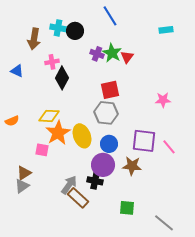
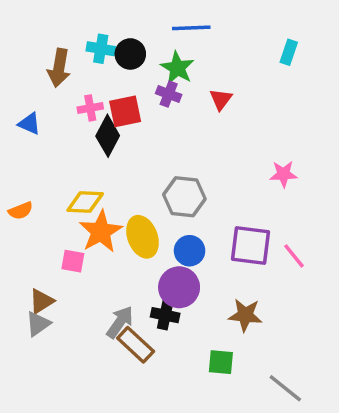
blue line: (110, 16) -> (191, 28), turned -60
cyan rectangle: (166, 30) -> (289, 52), turned -64
green star: (112, 53) -> (177, 68), moved
red square: (110, 90) -> (125, 111), moved
brown star: (132, 166) -> (245, 315), moved

